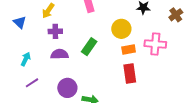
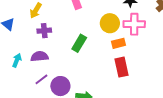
pink cross: (155, 44) -> (134, 24), moved
purple semicircle: (60, 54) -> (40, 56), moved
purple line: (32, 83) -> (41, 79), moved

